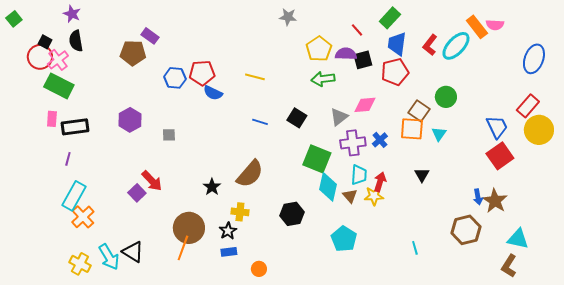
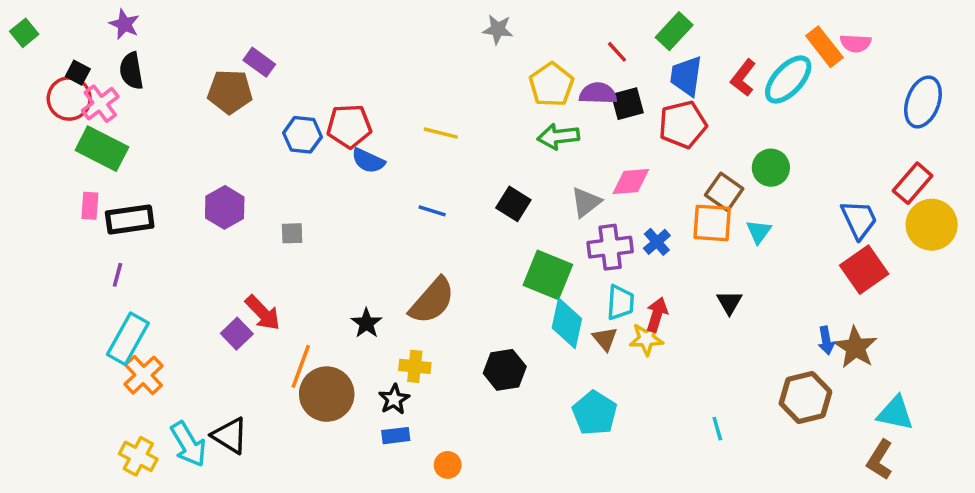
blue line: (260, 122) -> (432, 211), moved
orange line: (183, 248) -> (301, 366), moved

